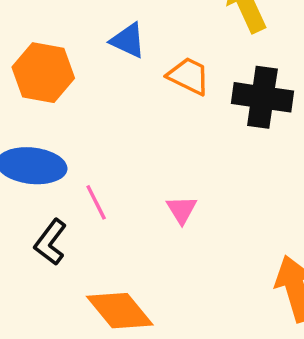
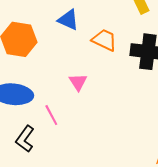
pink triangle: (182, 210) -> (78, 82), moved

